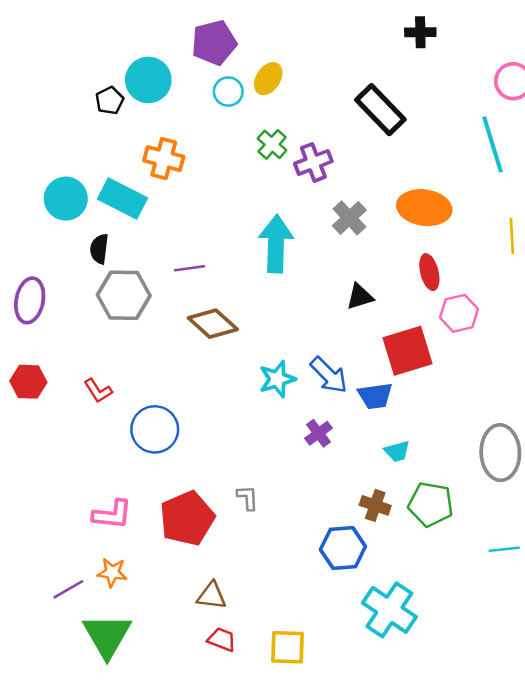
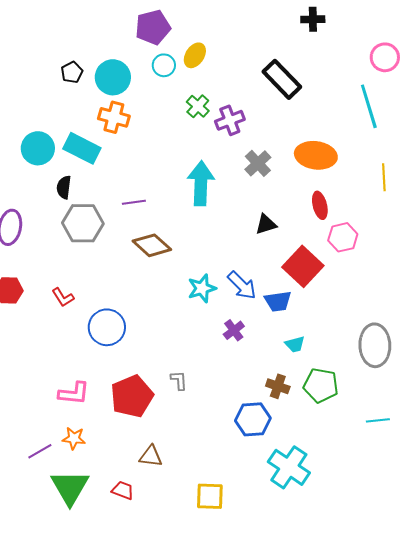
cyan circle: (148, 80) -> (113, 77), moved
red square: (407, 351) -> (303, 266), turned -30
red trapezoid: (222, 640) -> (123, 490), moved

